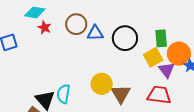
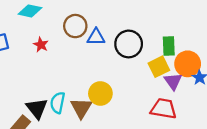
red star: (44, 28) -> (41, 45), moved
brown triangle: (121, 94) -> (81, 108), moved

